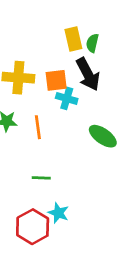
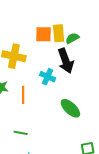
green semicircle: (92, 43) -> (72, 38), turned 40
orange square: (56, 80) -> (44, 34), moved

